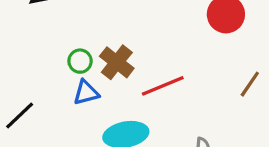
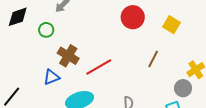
green circle: (80, 61) -> (46, 30), moved

